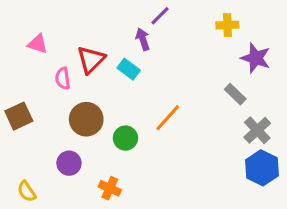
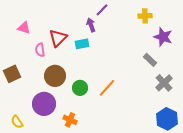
cyan rectangle: (129, 69) -> (82, 44), turned -48
orange line: (168, 118) -> (107, 88), moved
purple circle: (69, 163) -> (44, 104), size x1.5
blue hexagon: (262, 168) -> (167, 119), moved

